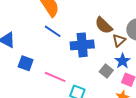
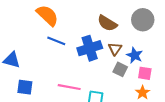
brown triangle: (119, 40) -> (115, 49), moved
blue square: (26, 63) -> (25, 87), moved

